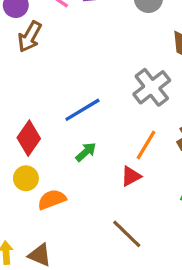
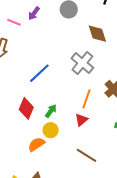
blue line: (82, 110) -> (39, 73), moved
red diamond: (29, 138) -> (26, 108), moved
yellow circle: (26, 178) -> (51, 130), moved

